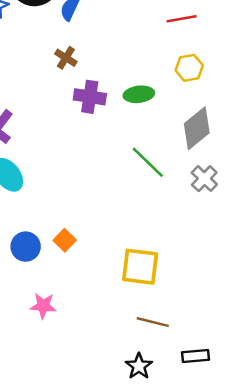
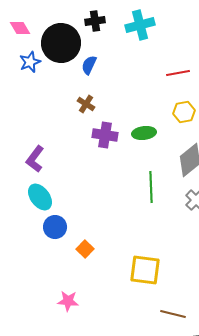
green line: (148, 162) -> (151, 187), turned 44
blue circle: (26, 247) -> (55, 227), moved
brown line: (153, 322) -> (173, 314), moved

